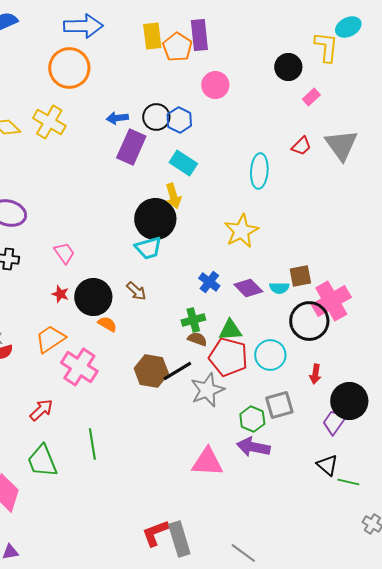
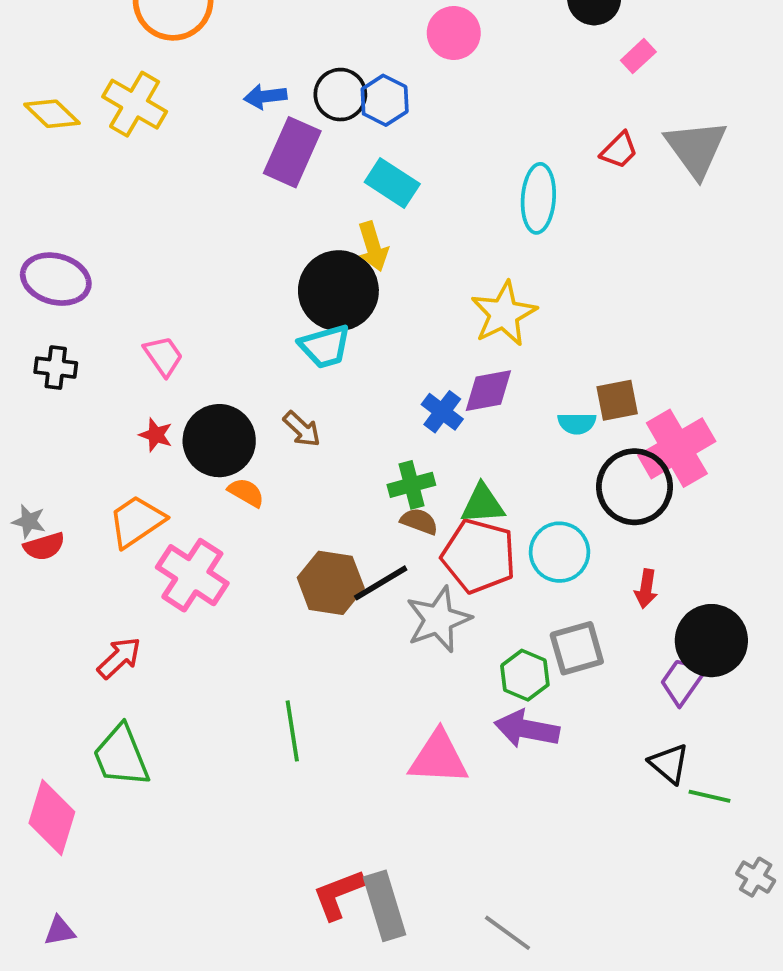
purple diamond: (248, 288) -> (488, 391), moved, turned -56
green line: (92, 444) -> (292, 731), moved

